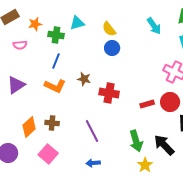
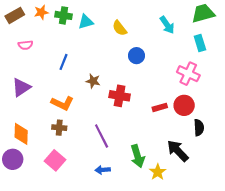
orange star: (35, 24) -> (41, 12), moved
green cross: (56, 35) -> (63, 15), moved
blue circle: (112, 48) -> (136, 56), moved
orange L-shape: (55, 86) -> (62, 103), moved
orange diamond: (29, 127) -> (21, 134), moved, turned -45
green arrow: (136, 141) -> (138, 156), moved

